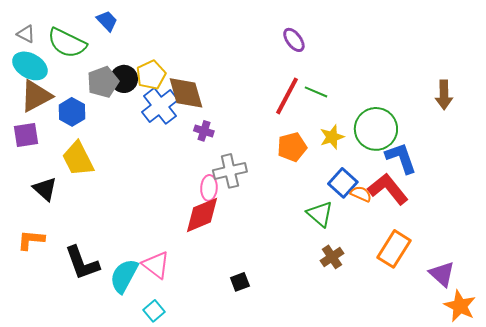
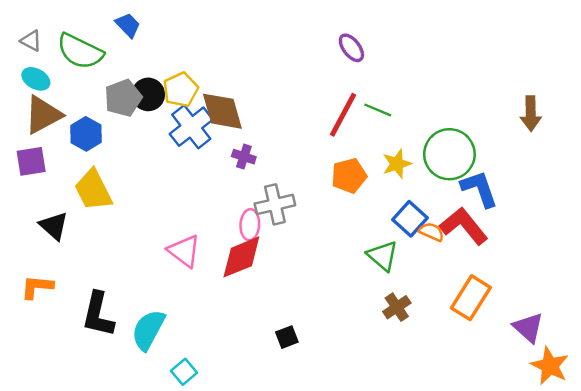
cyan ellipse: (30, 66) -> (36, 79), size x0.7
black L-shape: (82, 263) -> (98, 314), turned 33
pink triangle: (156, 265) -> (184, 251), moved

